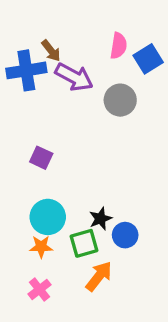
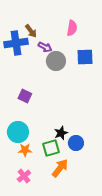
blue square: (148, 59) -> (85, 57), moved, turned 30
purple arrow: (74, 77) -> (45, 47), size x0.6
gray circle: (120, 100) -> (56, 61), moved
cyan circle: (48, 217) -> (18, 132), moved

